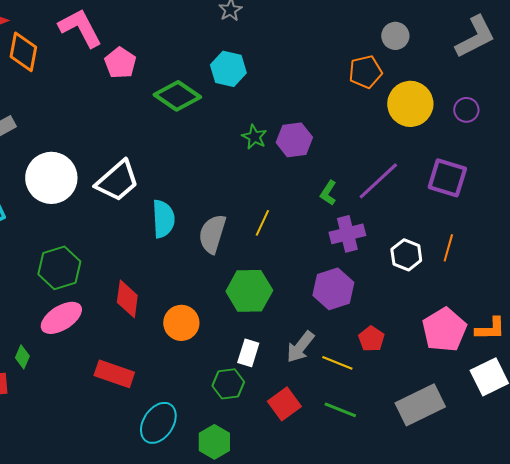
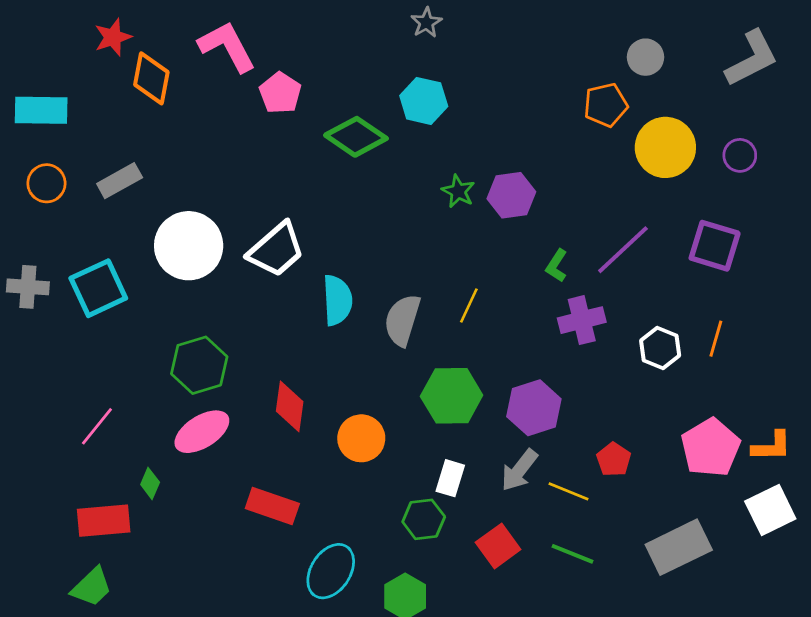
purple hexagon: (333, 289) -> (534, 408), moved

